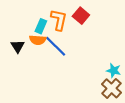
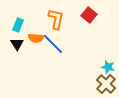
red square: (81, 16) -> (89, 15), moved
cyan rectangle: (41, 26) -> (18, 25), moved

